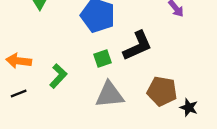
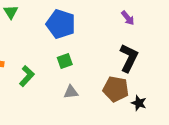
black L-shape: (138, 46) -> (129, 58), moved, turned -40
gray triangle: (110, 95) -> (71, 92), size x0.6

